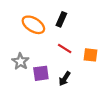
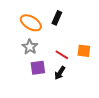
red line: (65, 48) -> (62, 55), moved
gray star: (20, 61) -> (30, 47), moved

